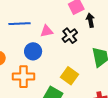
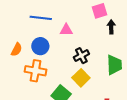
black cross: (70, 36) -> (81, 56), moved
blue circle: (33, 51) -> (40, 46), moved

